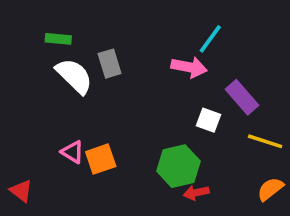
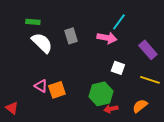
gray rectangle: (110, 64) -> (71, 36), moved
purple rectangle: (242, 97) -> (148, 50), moved
orange semicircle: (270, 189) -> (140, 106), moved

